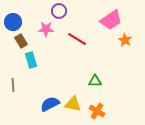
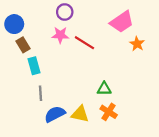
pink star: (46, 29) -> (60, 35), moved
gray line: (13, 85) -> (41, 93), moved
orange cross: (97, 111) -> (109, 112), moved

